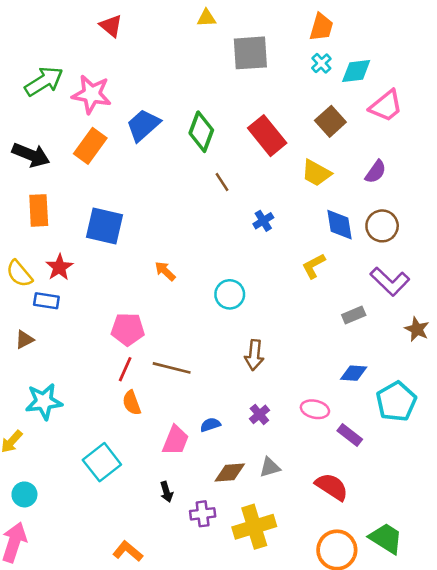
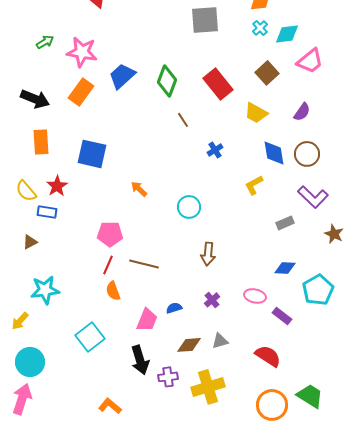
green arrow: (44, 81) -> (45, 42), size x0.6
black arrow: (166, 492) -> (140, 360), size x1.8
cyan circle: (24, 494) -> (30, 362), size x1.5

